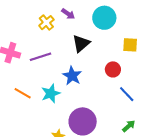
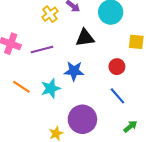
black triangle: (81, 43) -> (85, 38), turned 30
blue star: (72, 76) -> (74, 71), turned -30
blue line: (127, 94) -> (117, 96), moved

